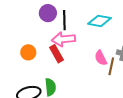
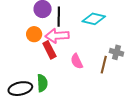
orange circle: (28, 52) -> (34, 34), moved
pink semicircle: (101, 58) -> (77, 61), moved

